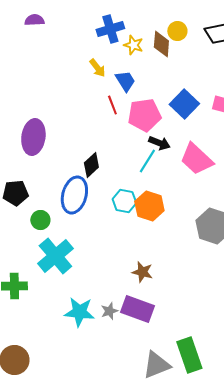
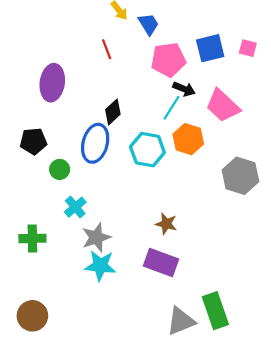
blue square: (184, 104) -> (210, 48), turned 32
red line: (112, 105) -> (107, 49), moved
cyan hexagon: (124, 201) -> (147, 150), size x1.4
orange hexagon: (149, 206) -> (188, 139), moved
cyan cross: (55, 256) -> (75, 207), size x0.6
gray star: (109, 311) -> (96, 237), moved, size x1.6

